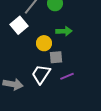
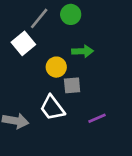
white trapezoid: (41, 74) -> (52, 108), turned -70
purple line: (67, 76) -> (97, 118), moved

